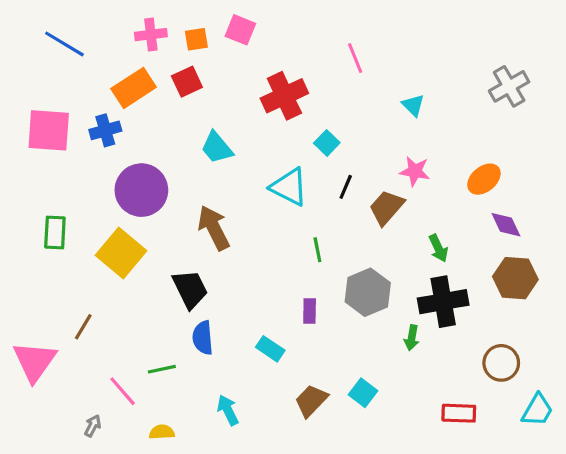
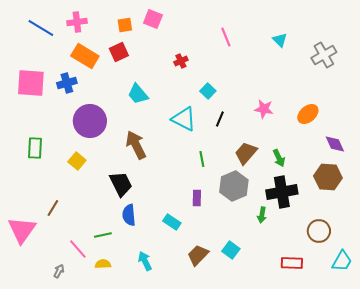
pink cross: (151, 35) -> (77, 22), moved
orange rectangle: (134, 88) -> (85, 56), turned 64
red cross: (284, 96) -> (181, 61), size x0.5
cyan triangle: (413, 105) -> (280, 40), moved
brown trapezoid: (387, 207) -> (246, 153), moved
purple diamond: (506, 225) -> (335, 144), moved
yellow square: (121, 253) -> (77, 161), size x0.6
yellow semicircle: (162, 432) -> (103, 264), moved

